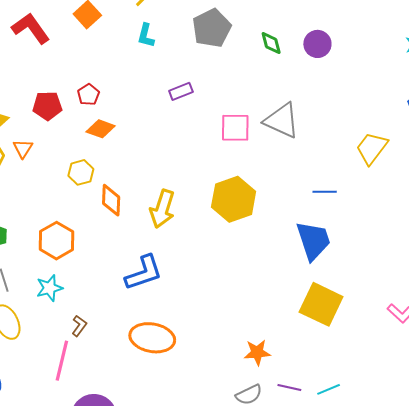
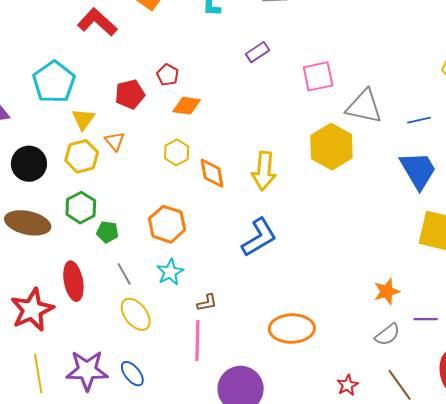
gray triangle: (282, 121) -> (364, 107), moved
brown L-shape: (79, 326) -> (207, 303), turned 55
orange ellipse: (152, 338) -> (292, 329), moved

